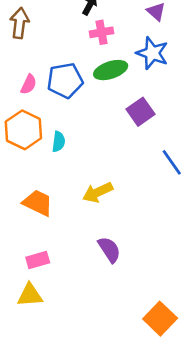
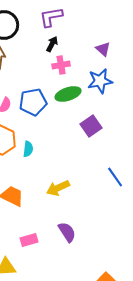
blue star: (152, 53) -> (100, 81), turned -30
blue line: (172, 162) -> (115, 177), moved
pink rectangle: (38, 260) -> (29, 240), moved

